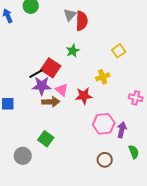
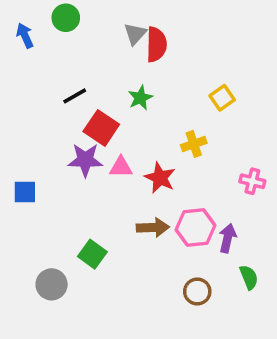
black line: (36, 74) -> (75, 96), moved
pink triangle: (62, 90) -> (121, 167), turned -40
red star: (84, 96) -> (160, 178), turned 30
brown arrow: (51, 102) -> (153, 227), moved

